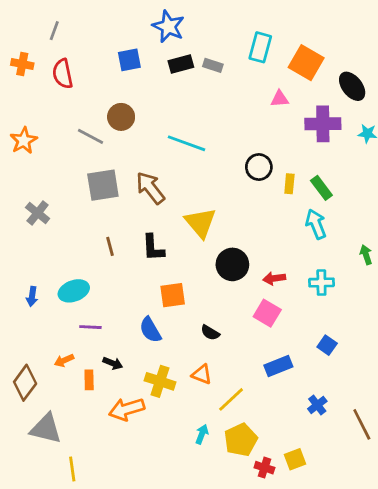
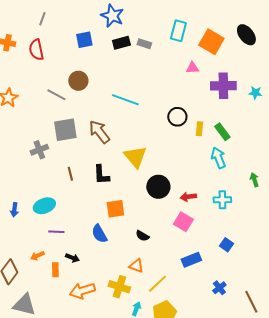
gray line: (54, 31) -> (42, 19), moved
black ellipse: (352, 86) -> (246, 35), moved
gray cross: (38, 213) -> (39, 150), moved, turned 30
yellow cross: (160, 381) -> (119, 287), moved

